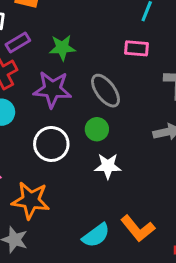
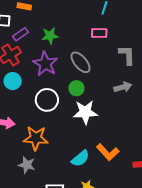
purple star: (52, 89) -> (45, 64), turned 30
white star: (108, 166) -> (85, 112), size x1.4

